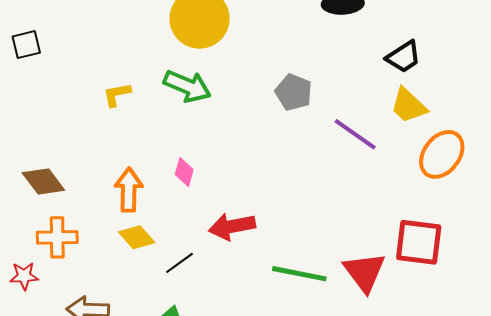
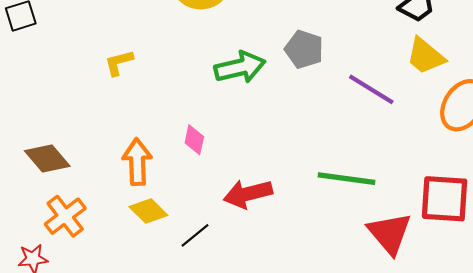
green arrow: (187, 86) -> (240, 67), moved, turned -33
orange cross: (57, 237) -> (65, 216), turned -33
green line: (299, 274) -> (347, 179), moved

